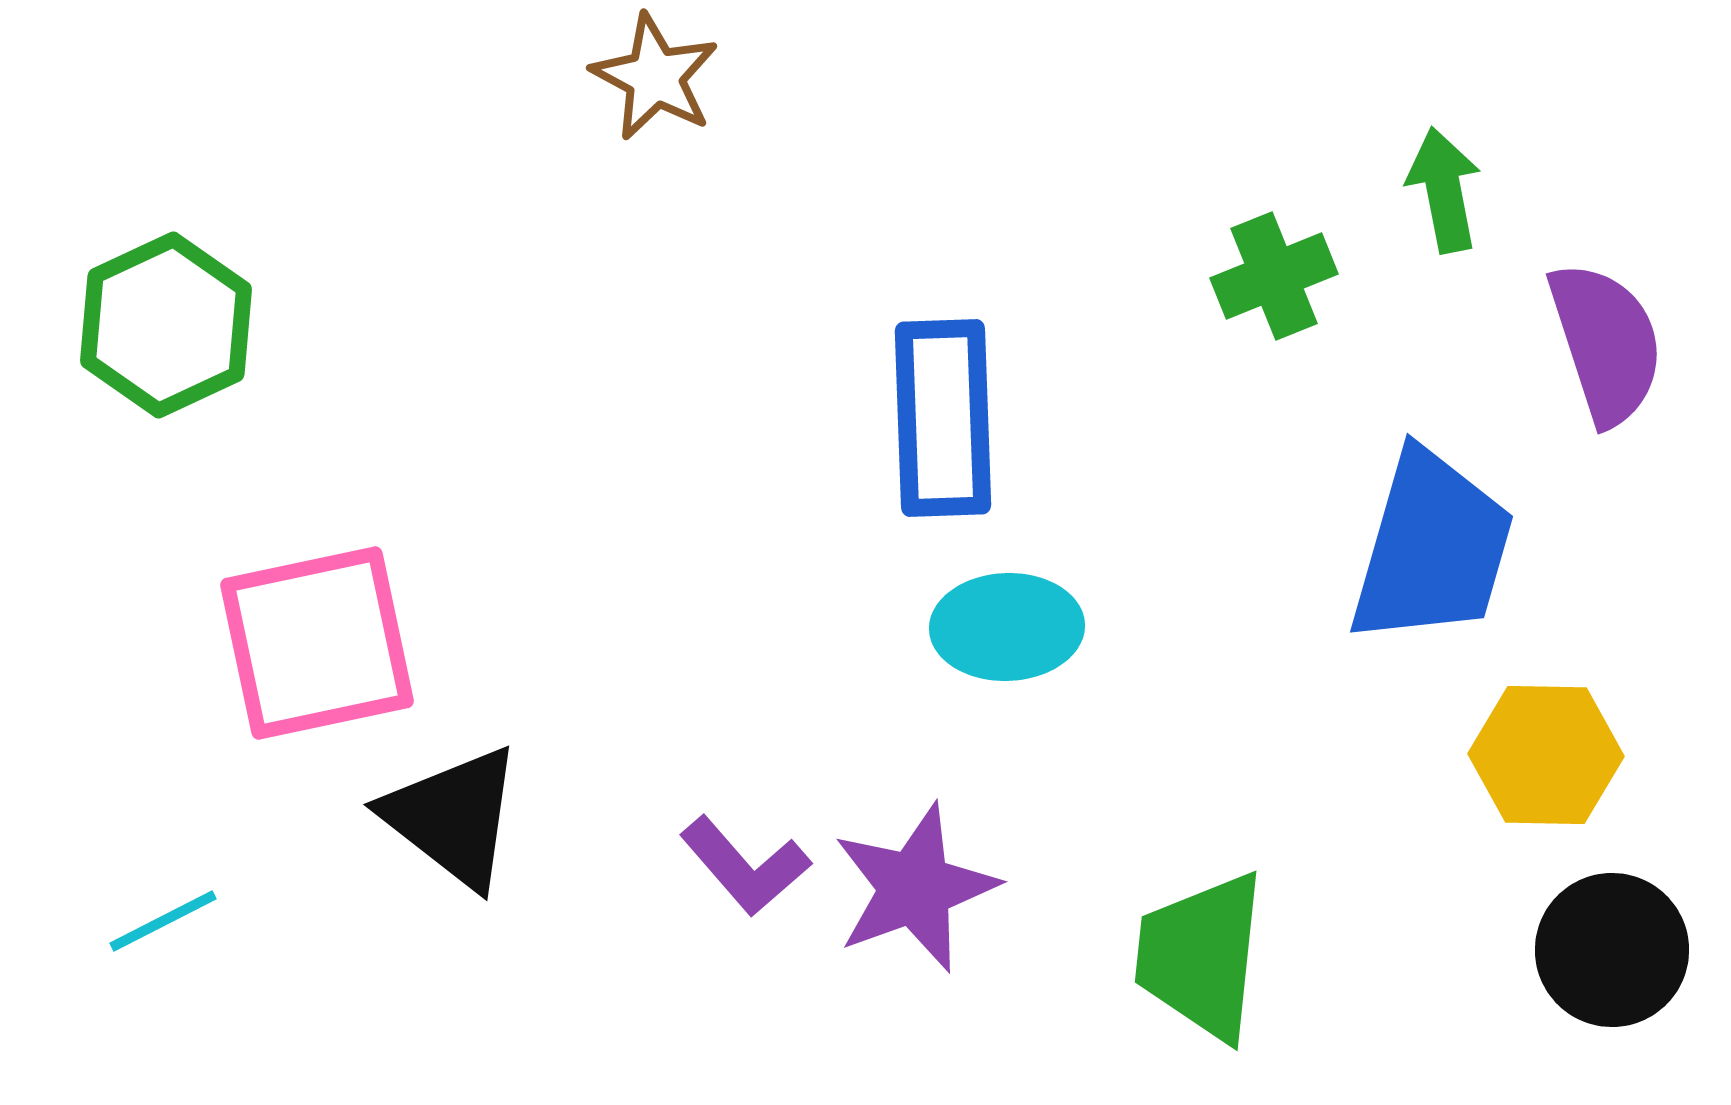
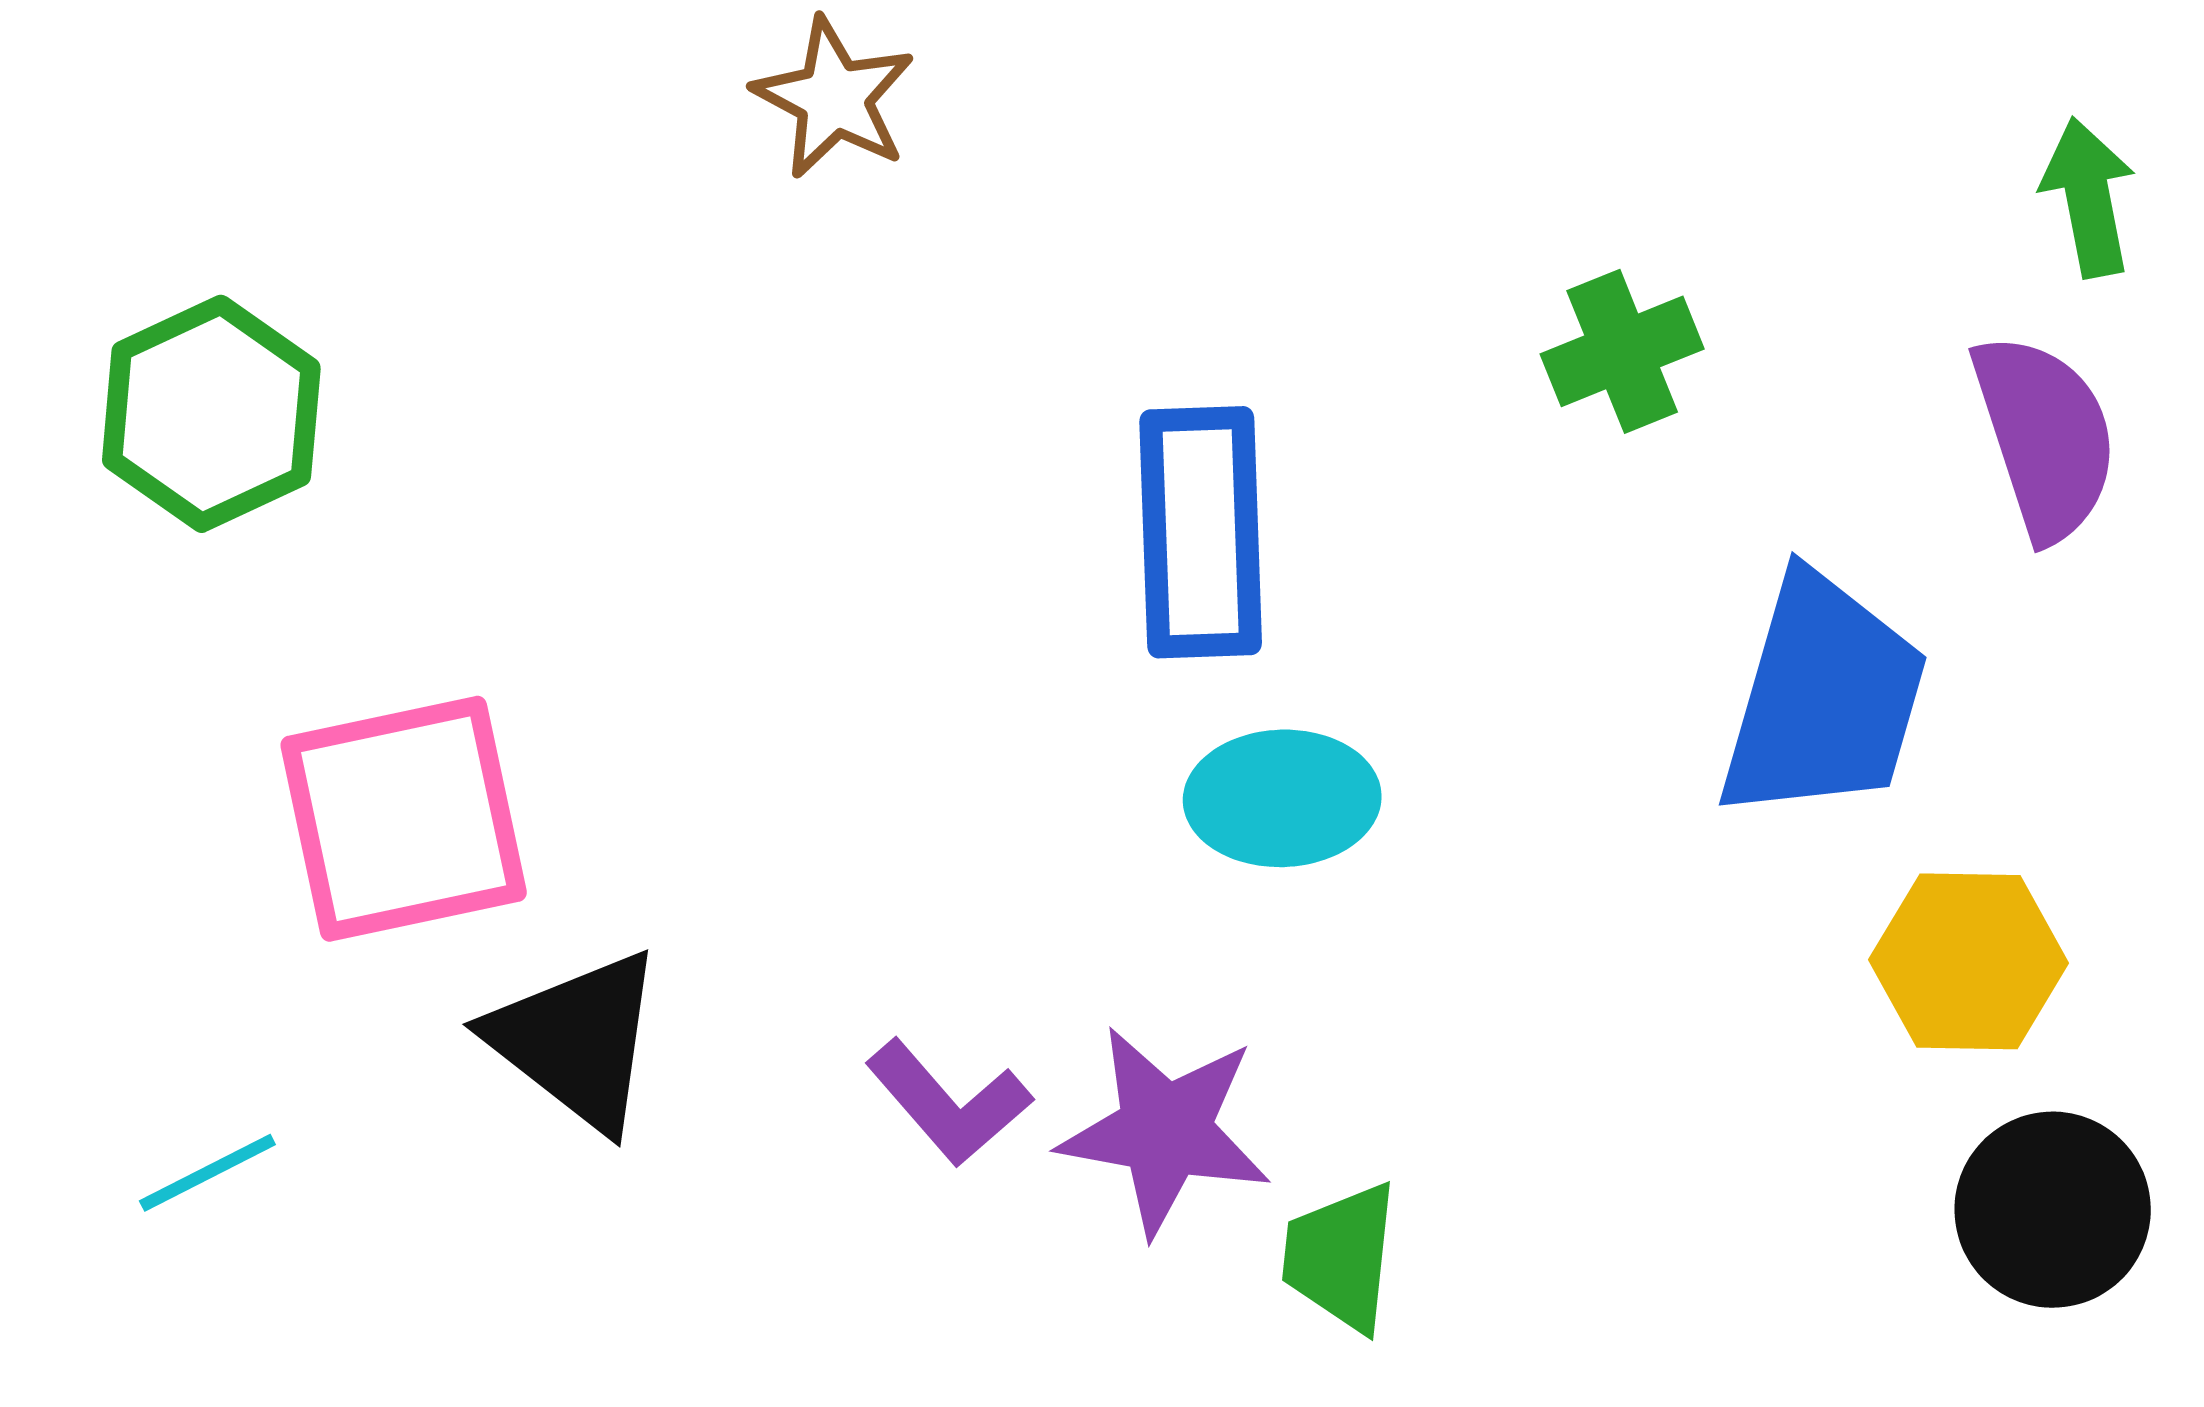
green arrow: (1444, 190) -> (2088, 197), moved
purple star: (915, 888) -> (1165, 1131), turned 30
green trapezoid: (1201, 956) -> (1341, 1257), moved, size x0.7

